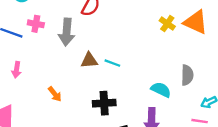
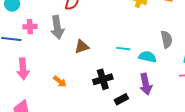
cyan line: (112, 63) -> (123, 49), moved
pink arrow: (17, 70) -> (23, 69), size x1.5

